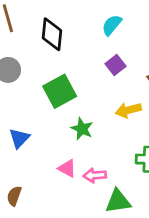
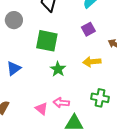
green square: (60, 91) -> (47, 41), turned 30
pink triangle: (67, 168) -> (42, 109), moved

